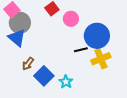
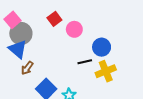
blue circle: (97, 36) -> (102, 47), size x0.7
brown arrow: (28, 64) -> (27, 68), moved

